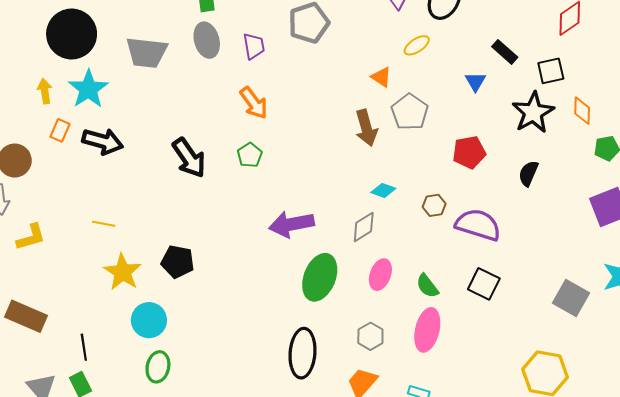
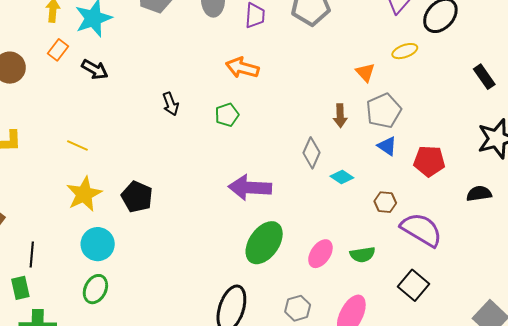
blue triangle: (475, 82) -> (387, 146), moved, turned -40
orange arrow: (254, 103) -> (242, 68), turned 128
brown arrow: (366, 128) -> (340, 116), size x0.7
black arrow: (103, 141) -> (95, 69), size x0.7
black arrow: (189, 158) -> (171, 104), size x0.6
black semicircle: (528, 173) -> (479, 194), turned 45
gray diamond: (364, 227) -> (311, 153), moved, turned -48
green semicircle: (427, 286) -> (363, 255), moved, turned -75

